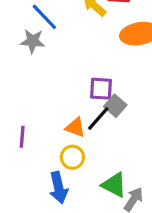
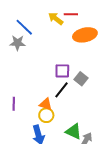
gray square: (115, 106) -> (81, 79), moved
orange triangle: (75, 127) -> (46, 104), moved

